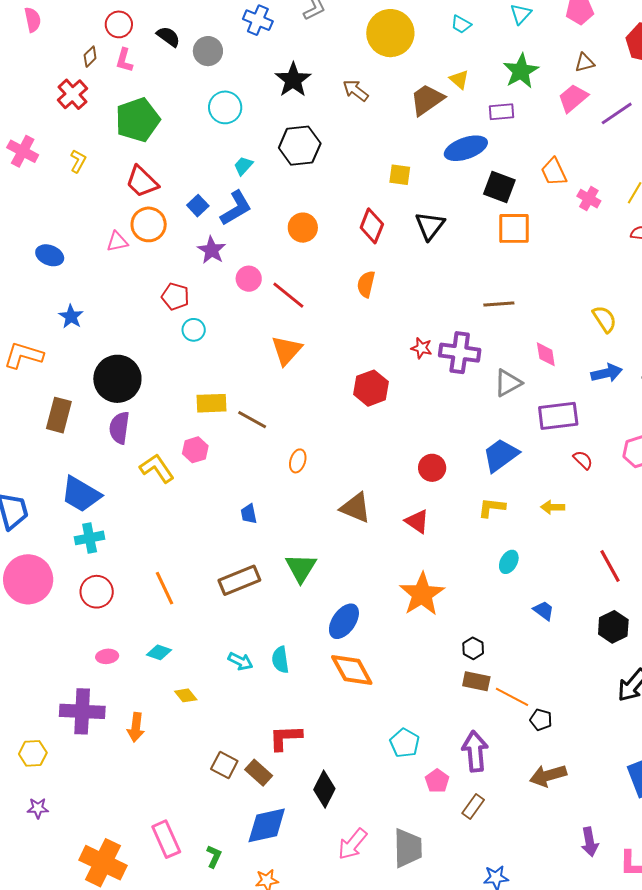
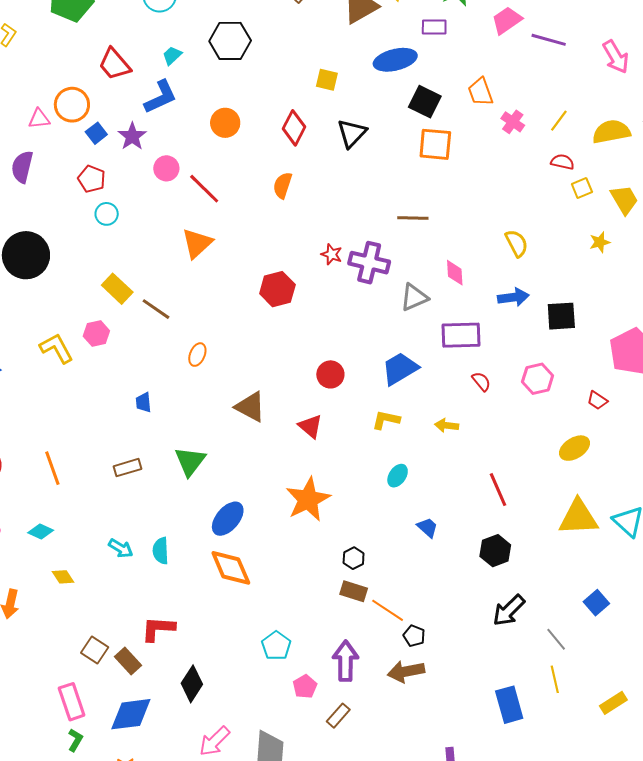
purple line: (617, 113) -> (549, 40), turned 44
red trapezoid: (142, 182) -> (114, 64), moved
blue square: (198, 206) -> (96, 133), moved
yellow rectangle: (211, 403) -> (117, 289), turned 40
purple semicircle: (119, 428) -> (22, 167), moved
brown rectangle: (239, 580) -> (128, 468), size x0.7
brown arrow: (548, 776) -> (406, 671), moved
pink rectangle: (166, 839) -> (72, 702), moved

